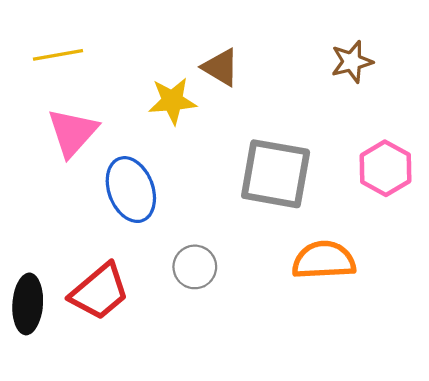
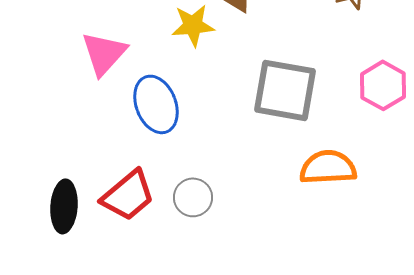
gray circle: (195, 267) -> (193, 197), moved

